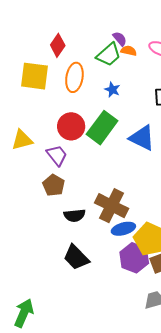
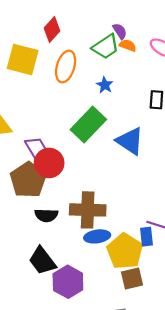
red circle: (71, 126) -> (49, 163), moved
brown pentagon: (54, 185) -> (28, 180), size x1.5
brown cross: (112, 206) -> (88, 210), turned -32
purple hexagon: (134, 258) -> (68, 282), moved

